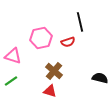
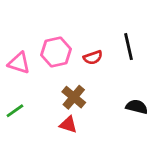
black line: (80, 22) -> (128, 47), moved
pink triangle: (13, 56) -> (19, 63), moved

